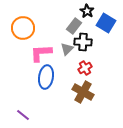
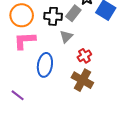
black cross: (83, 42) -> (53, 16), moved
pink L-shape: (41, 53) -> (25, 41), moved
purple line: (23, 115) -> (18, 95), moved

